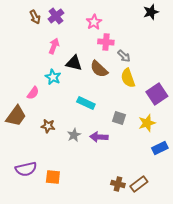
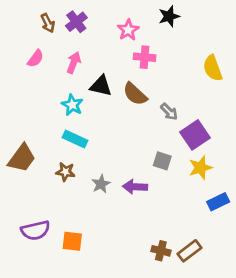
black star: (151, 12) -> (169, 16), moved
gray arrow: (124, 56) -> (169, 112), moved
yellow semicircle: (128, 78) -> (213, 68), moved
pink semicircle: (33, 93) -> (35, 59), moved
purple square: (157, 94) -> (195, 135), moved
cyan rectangle: (86, 103) -> (75, 139), moved

